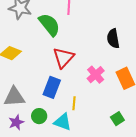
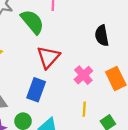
yellow line: (74, 103) -> (84, 109), moved

